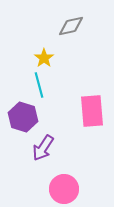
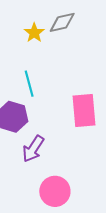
yellow star: (44, 58) -> (34, 33), moved

